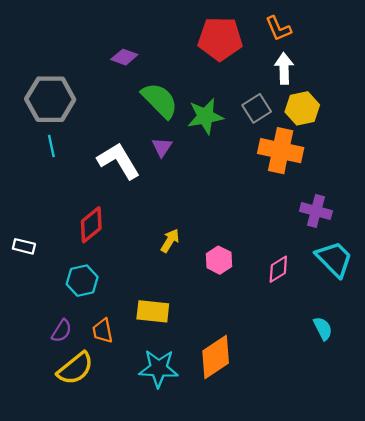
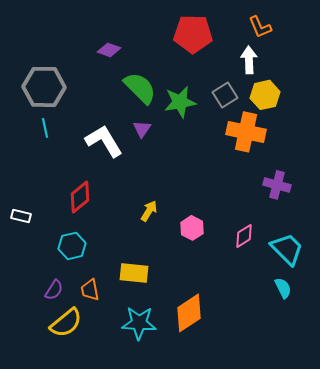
orange L-shape: (278, 29) -> (260, 27), moved
cyan trapezoid: (334, 259) -> (287, 249), moved

